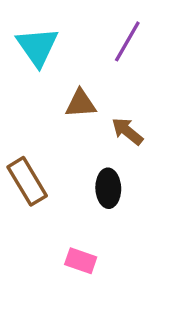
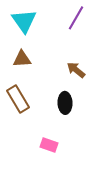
brown triangle: (81, 104) -> (22, 59), moved

